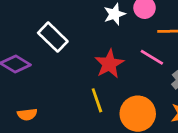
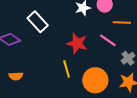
red star: (109, 64) -> (77, 43), turned -30

